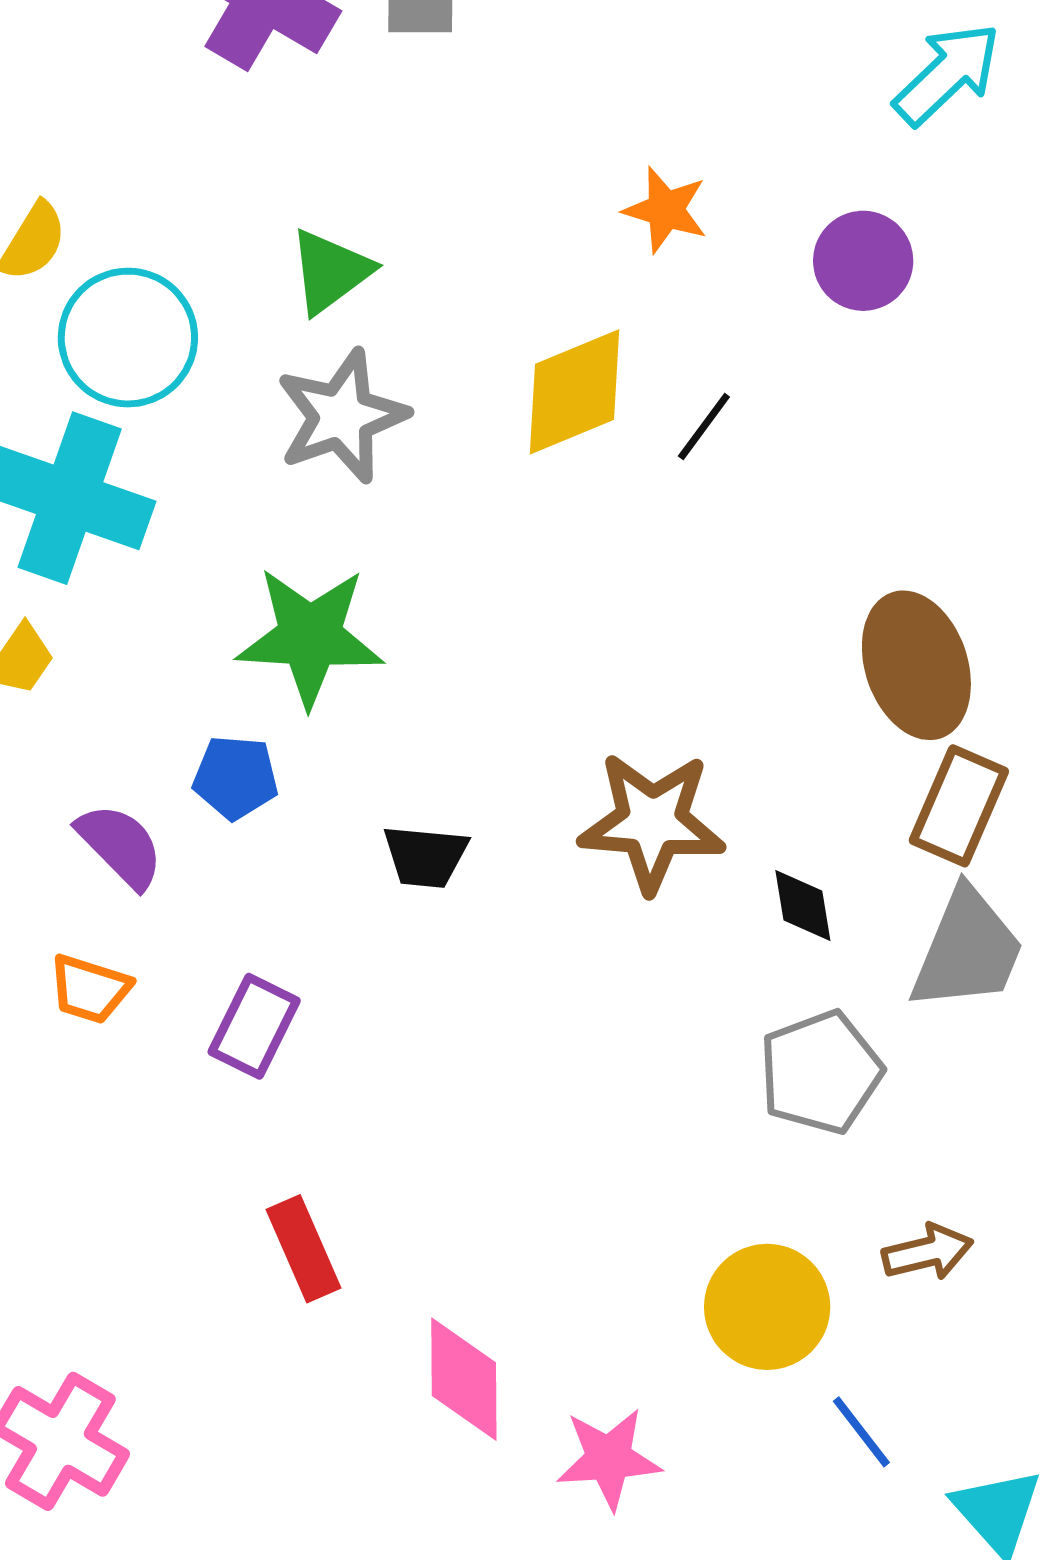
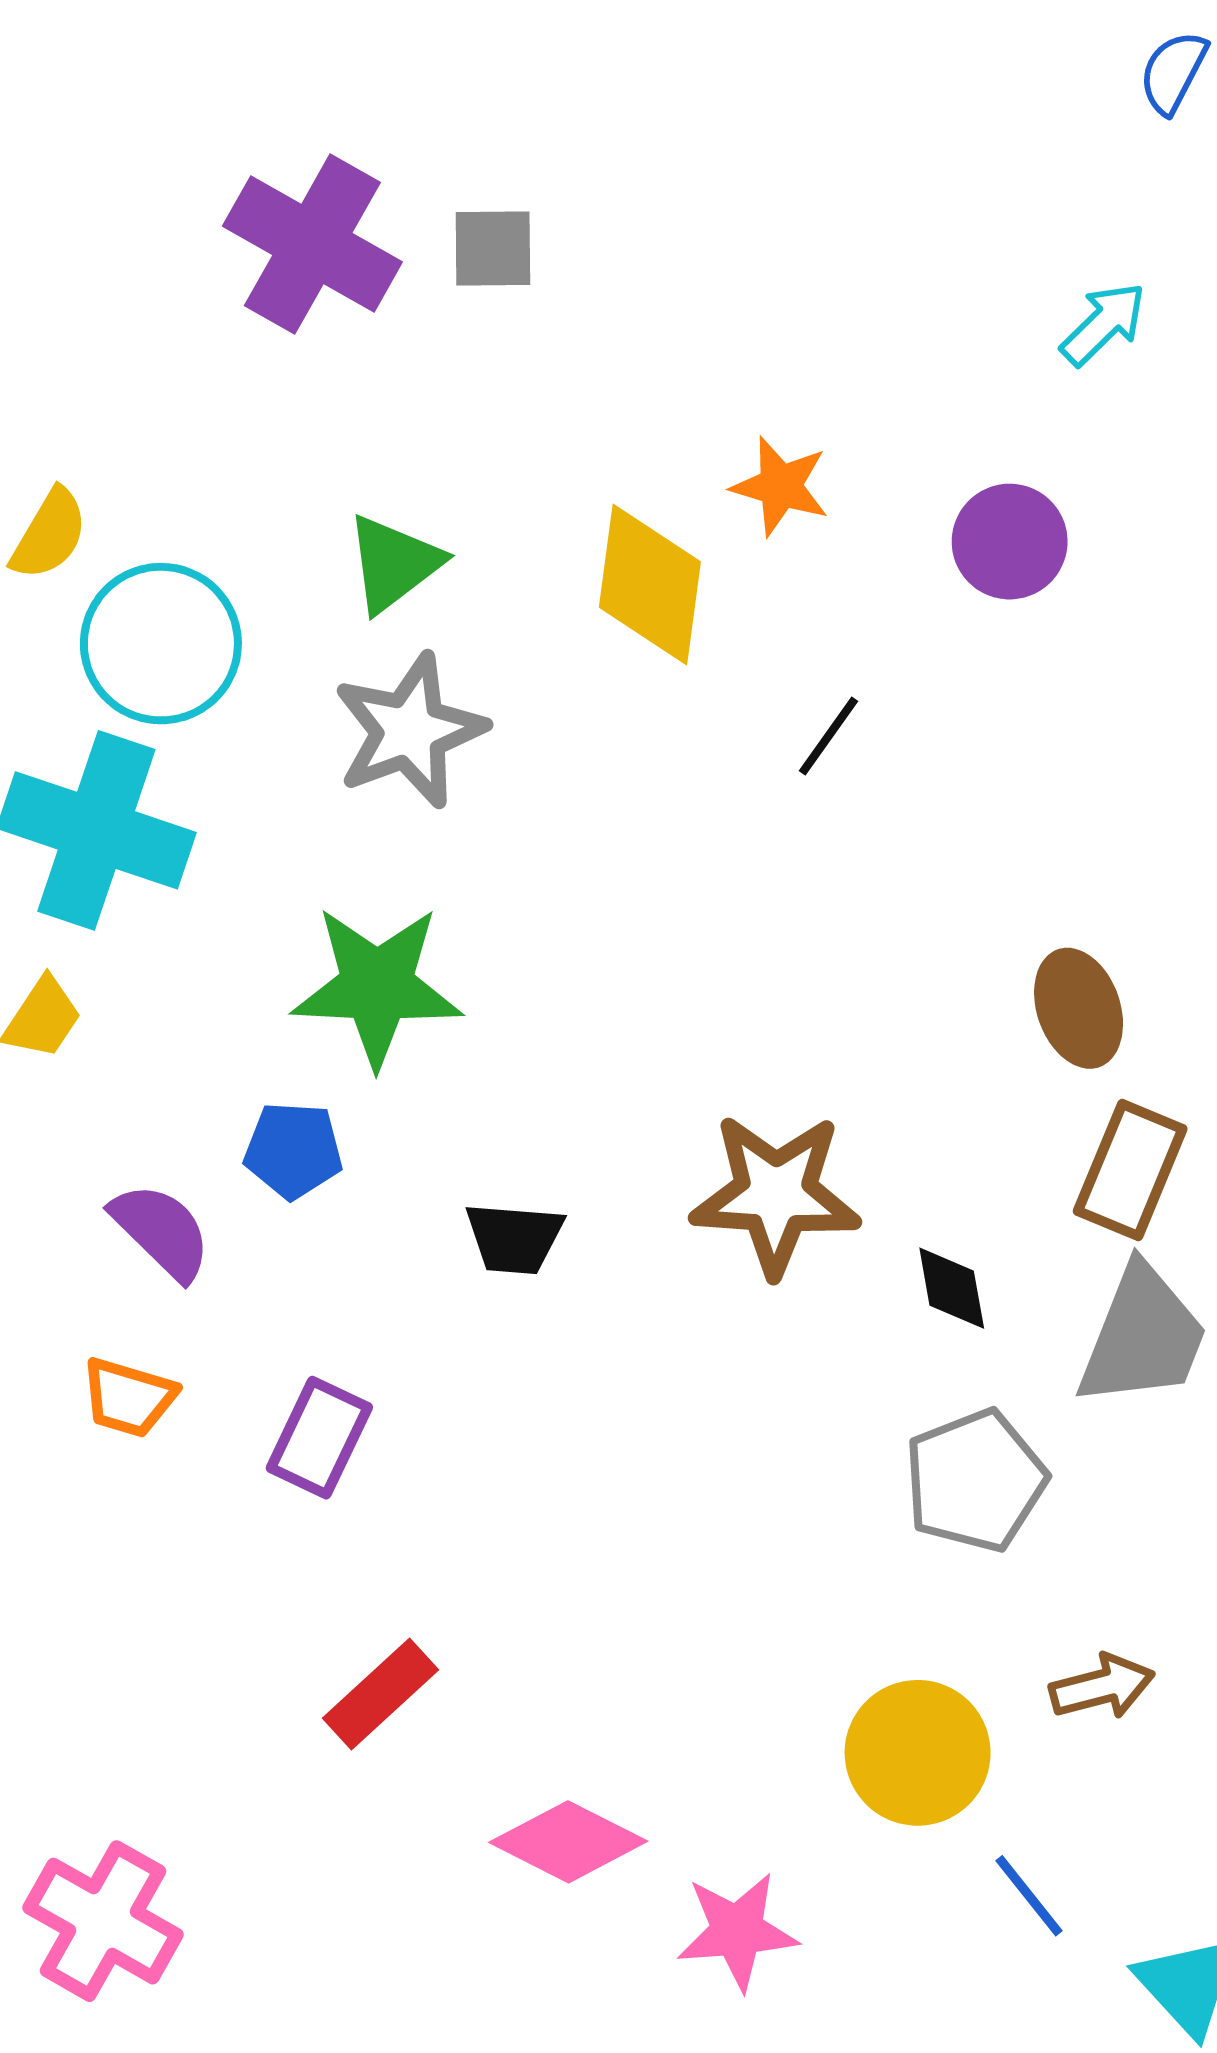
cyan arrow: (947, 74) -> (1103, 324), size x0.7
yellow diamond: (575, 392) -> (650, 585), moved, turned -59
brown ellipse: (916, 665) -> (1079, 1008), size x0.7
red rectangle: (303, 1249) -> (380, 1694), turned 72
pink diamond: (464, 1379) -> (568, 1842), turned -62

